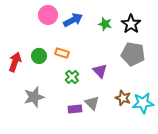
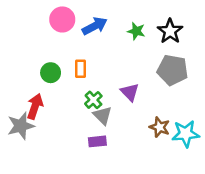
orange rectangle: (62, 53) -> (80, 69), turned 72
red arrow: (15, 62) -> (35, 106), moved
gray star: (34, 97) -> (21, 126), moved
gray triangle: (92, 103) -> (102, 115), moved

